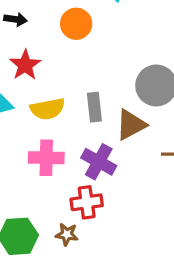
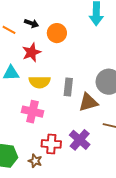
orange circle: (76, 24) -> (57, 33), moved
purple cross: (99, 162) -> (80, 140), moved

